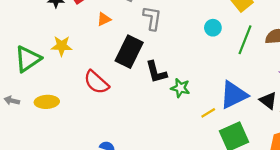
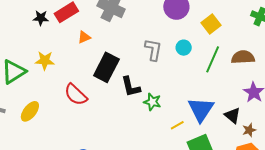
gray L-shape: (152, 18) -> (153, 50), moved
blue triangle: (234, 95) -> (201, 109), turned -32
yellow ellipse: (47, 102) -> (30, 111), turned -50

